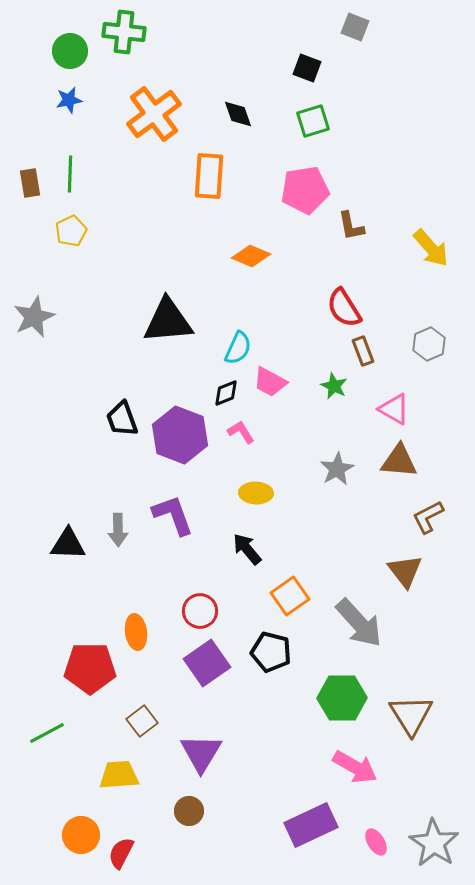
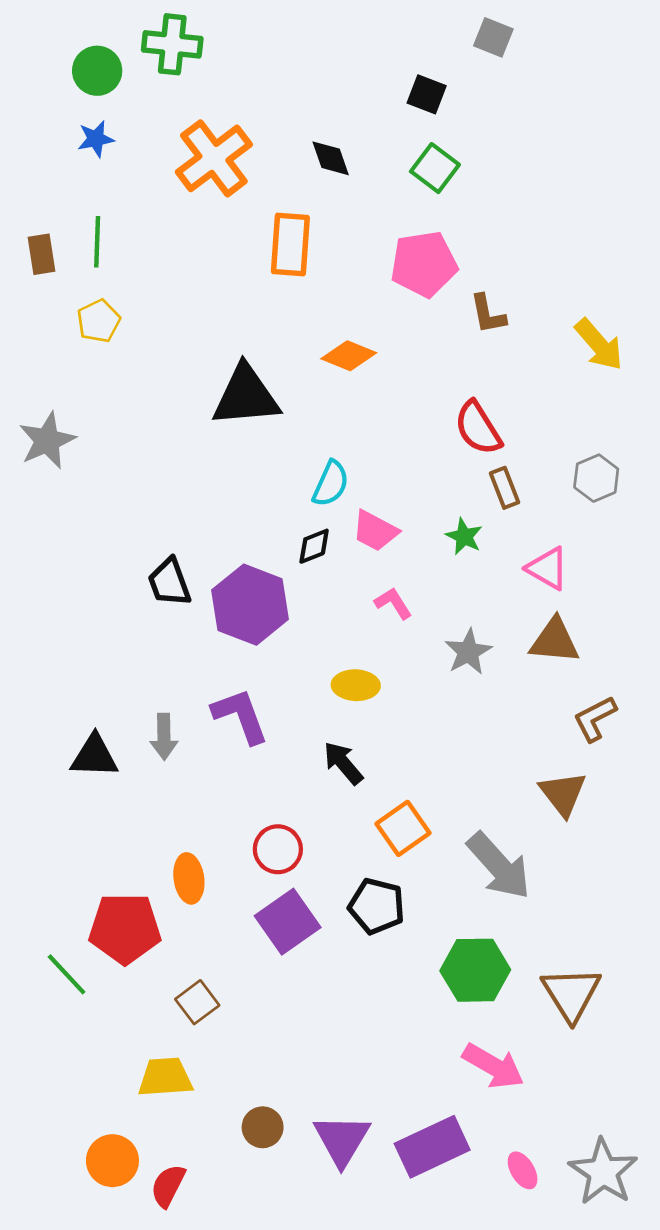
green square: (313, 121) -> (435, 168), turned -36
black triangle: (168, 321) -> (246, 396), moved
pink L-shape: (241, 432) -> (393, 603), moved
green line: (47, 733) -> (67, 974), moved, turned 75
purple triangle: (201, 753) -> (342, 1140), moved

